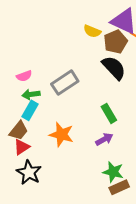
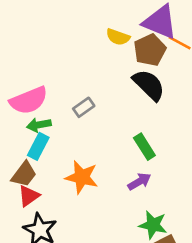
pink semicircle: (24, 76) -> (29, 100), size x1.8
gray rectangle: (65, 83) -> (84, 107), size x0.6

